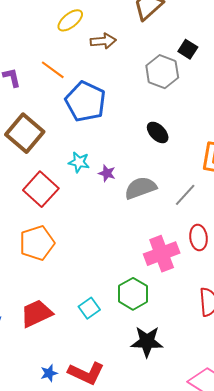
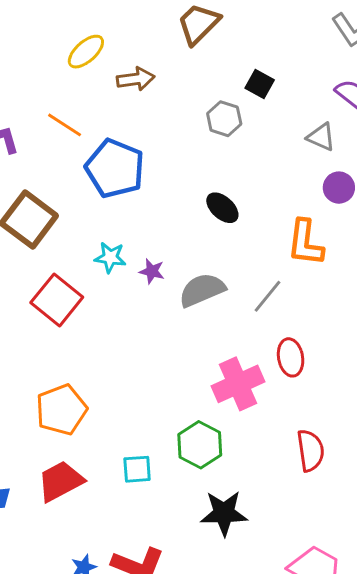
gray hexagon: (162, 72) -> (224, 119), size x0.7
orange pentagon: (37, 243) -> (61, 410), moved
cyan square: (89, 308) -> (137, 469), turned 35

